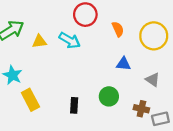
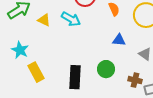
yellow triangle: (39, 41) -> (44, 20), turned 32
black rectangle: (74, 105) -> (75, 77), size x1.6

